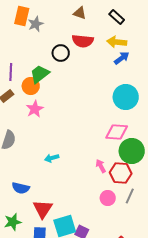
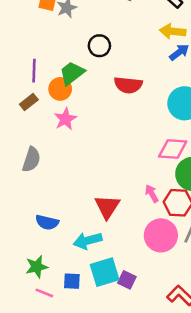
red semicircle: (83, 41) -> (128, 85), moved
cyan arrow: (52, 158) -> (88, 241), moved, size x1.5
pink circle: (108, 198) -> (161, 235), size x1.6
red triangle: (43, 209) -> (107, 207), moved

